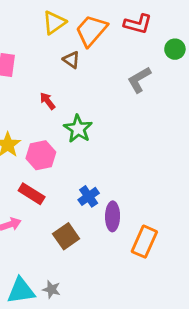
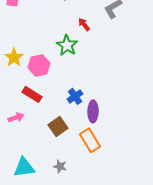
red arrow: (47, 101) -> (84, 24), moved
orange rectangle: (144, 242) -> (90, 140), moved, turned -55
gray star: (51, 289) -> (60, 166), moved

